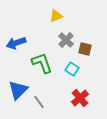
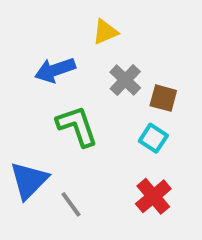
blue arrow: (16, 43) -> (55, 70), moved
cyan square: (72, 69) -> (153, 138), moved

